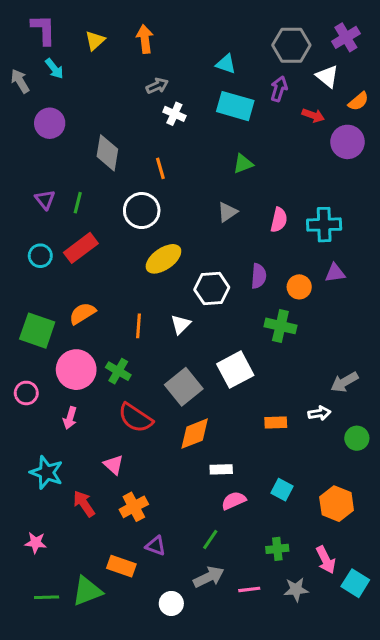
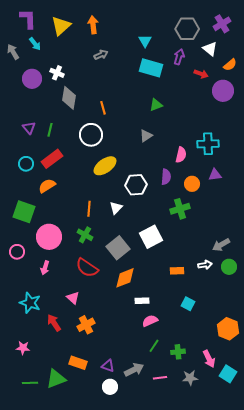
yellow triangle: (95, 41) -> (61, 26), size x1.5
cyan triangle: (226, 64) -> (145, 41), turned 40
white cross: (174, 114) -> (57, 73), moved
pink semicircle: (279, 220) -> (181, 155), moved
orange semicircle: (82, 313) -> (47, 186), moved
green cross: (280, 326) -> (180, 209), turned -30
green cross: (118, 371) -> (85, 235), moved
green circle: (357, 438) -> (229, 267), moved
cyan square: (282, 490) -> (188, 304), moved
orange hexagon: (337, 504) -> (228, 329), moved
green line: (210, 540) -> (154, 346), moved
purple triangle: (156, 546) -> (108, 366), moved

